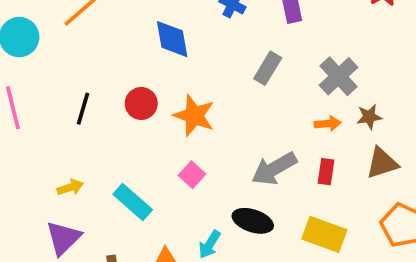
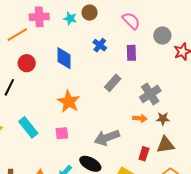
red circle: (141, 103) -> (27, 63), moved
red rectangle: (326, 172) -> (144, 154), moved
pink square: (192, 175) -> (62, 133), turned 32
cyan rectangle: (133, 202) -> (28, 127), moved

